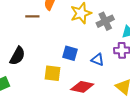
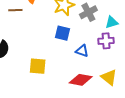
blue square: (70, 53) -> (63, 33), moved
red diamond: (82, 87) -> (81, 80), moved

